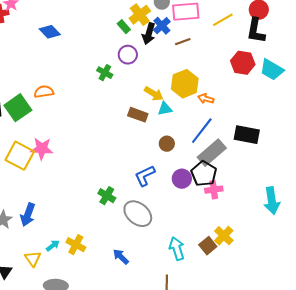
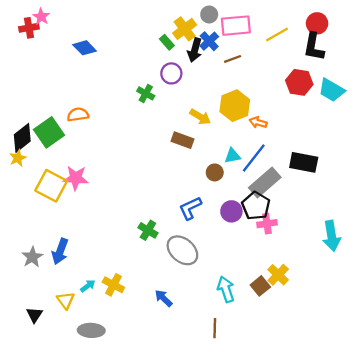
cyan triangle: (165, 109) -> (233, 156), moved

